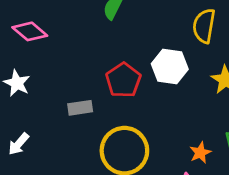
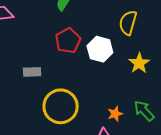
red pentagon: (123, 80) -> (68, 41), moved

